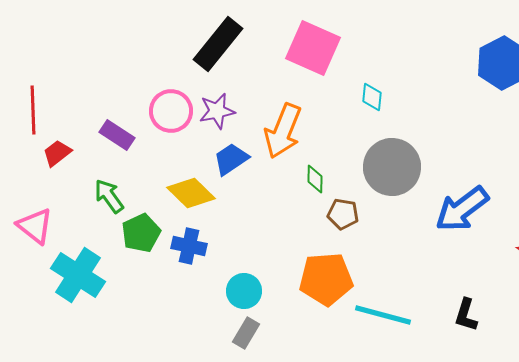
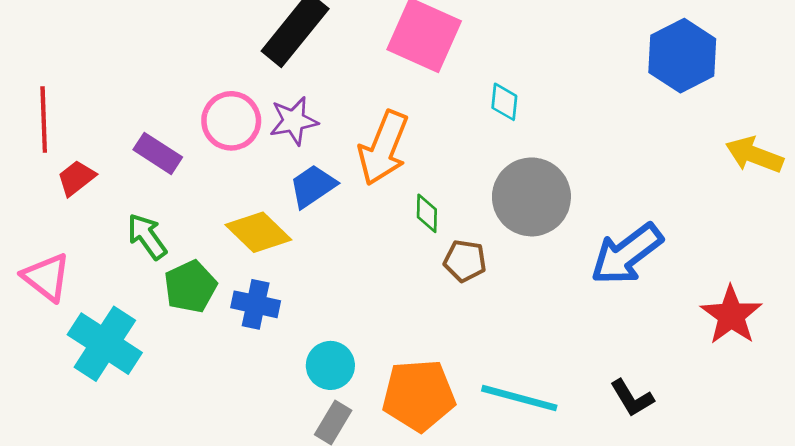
orange pentagon: (326, 279) -> (419, 395), moved
black L-shape: (466, 315) -> (632, 398), turned -48

